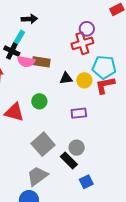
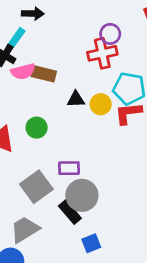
pink semicircle: (26, 62) -> (23, 71), turned -30
purple rectangle: (79, 113) -> (69, 168), moved
gray circle: (77, 148) -> (82, 195), size x1.5

